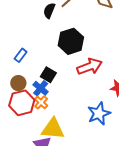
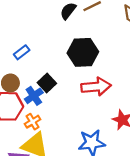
orange cross: (41, 102) -> (33, 122), moved

